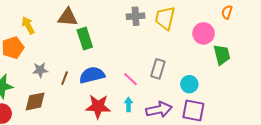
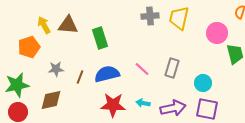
brown triangle: (68, 17) -> (68, 25), moved
pink line: (130, 79) -> (142, 69), moved
cyan arrow: (128, 104) -> (143, 103), turned -80

